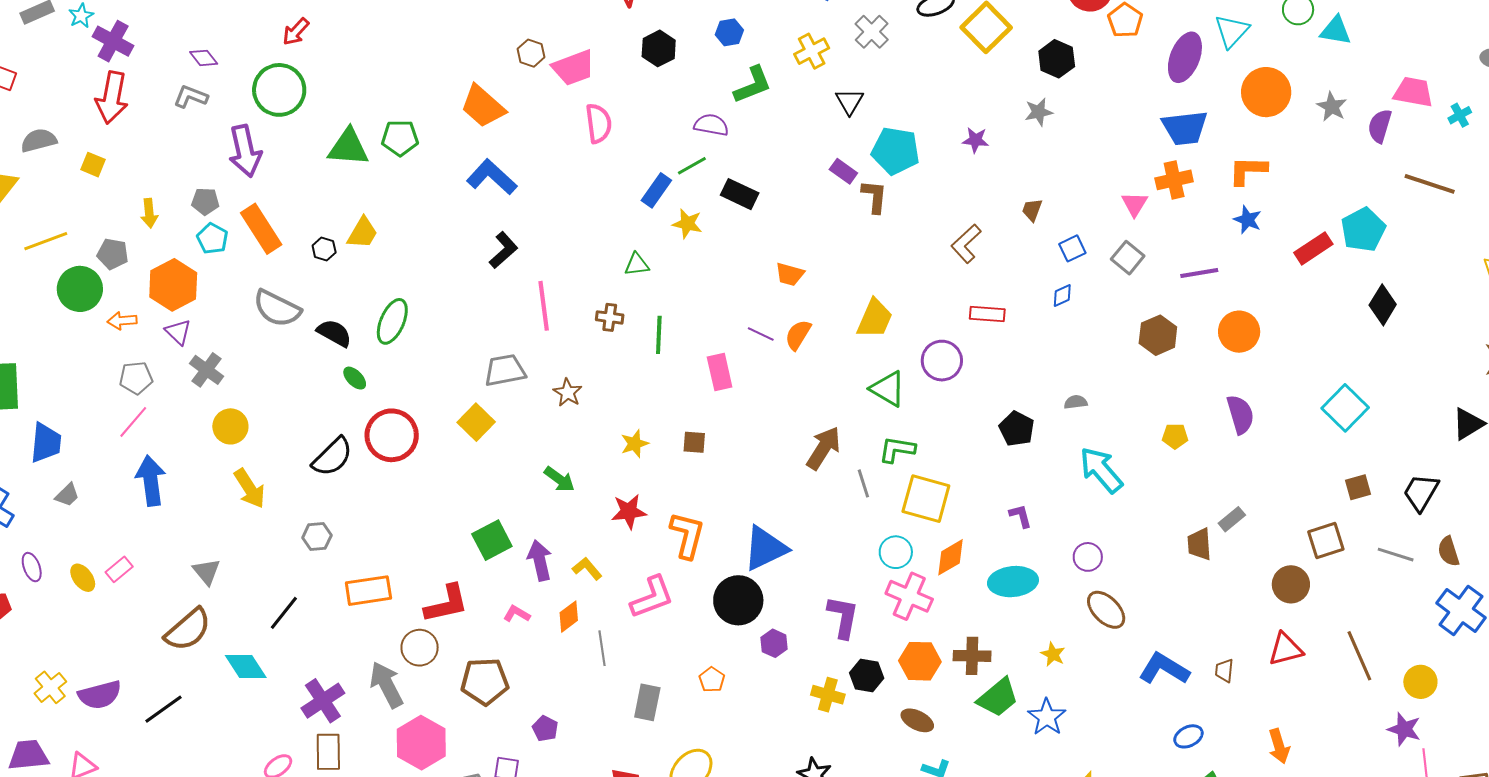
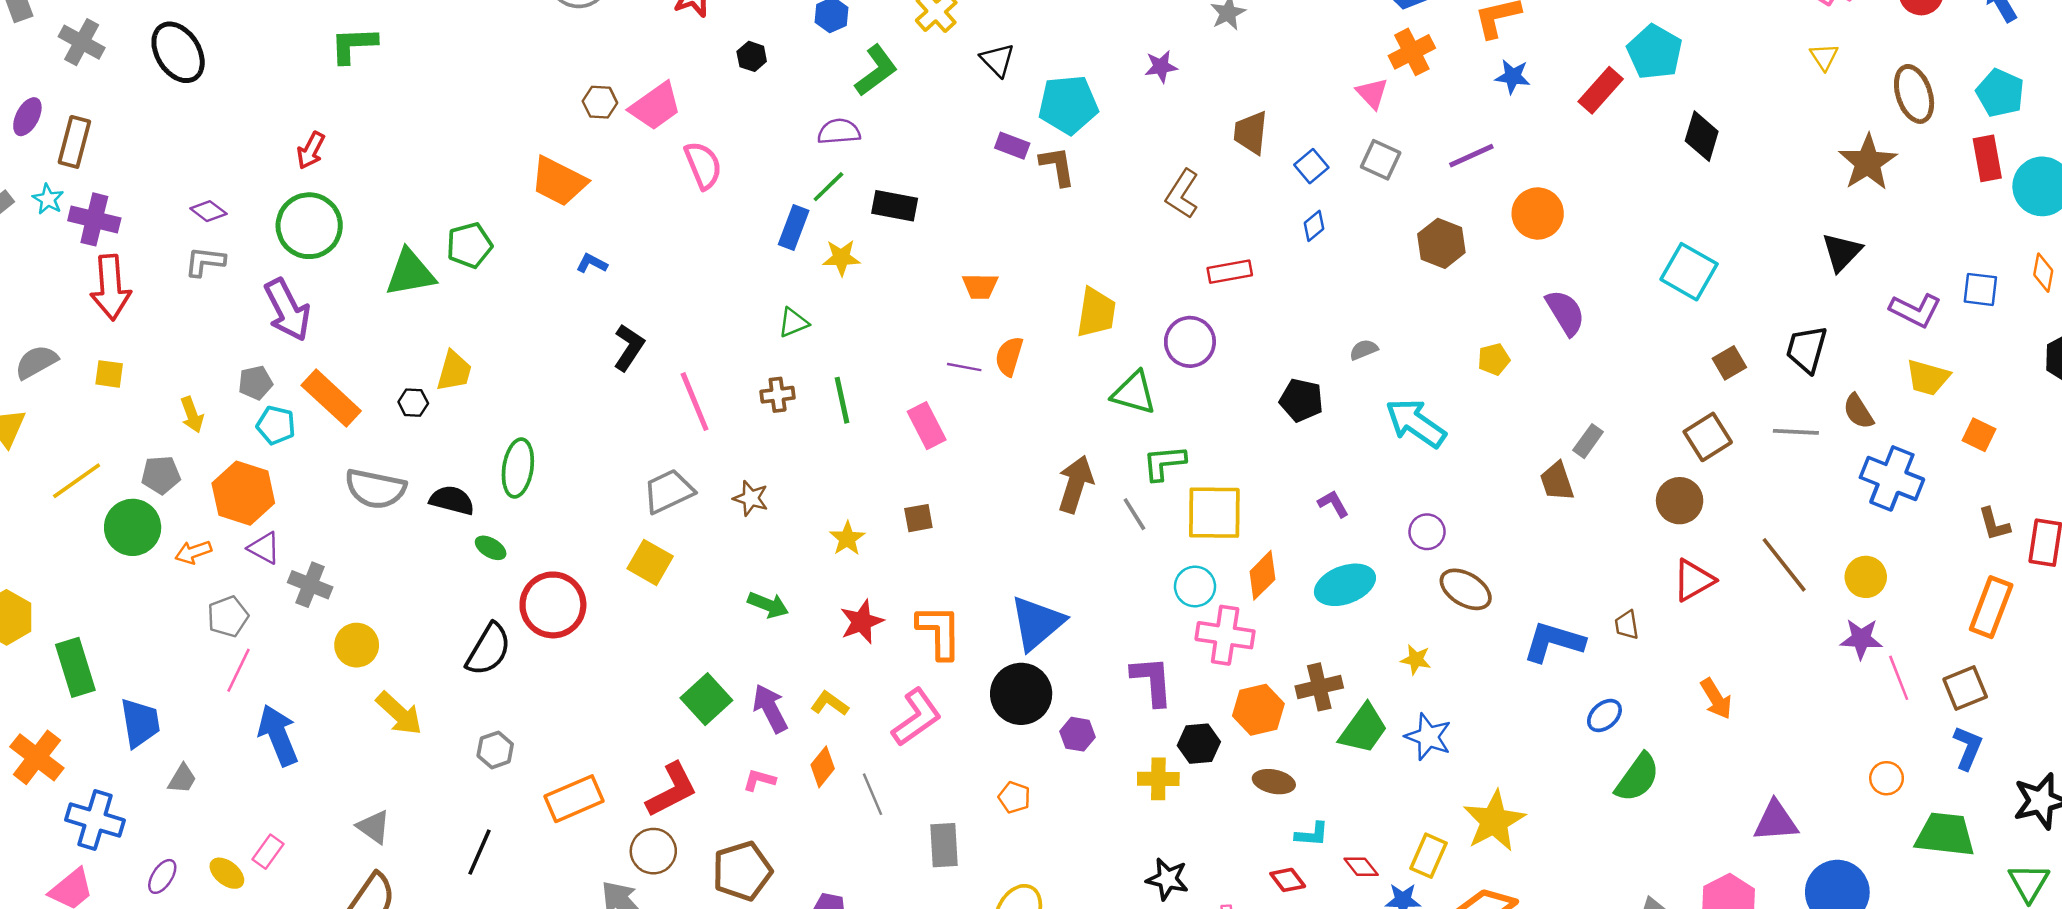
black hexagon: (659, 48) -> (752, 56), size x0.7
blue L-shape: (492, 177) -> (592, 263), size x0.5
brown trapezoid: (1032, 210) -> (1251, 133), size x1.5
purple ellipse: (32, 567) -> (162, 876), turned 68

